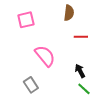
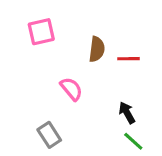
brown semicircle: (69, 13) -> (97, 49), moved
pink semicircle: (45, 56) -> (71, 89), size x0.7

